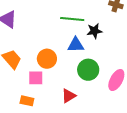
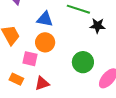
blue triangle: (76, 45) -> (45, 19), moved
red triangle: (69, 96) -> (42, 83), moved

